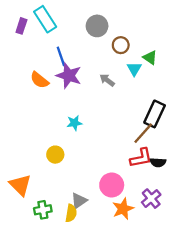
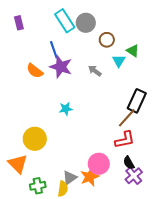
cyan rectangle: (45, 19) -> (65, 21), moved
purple rectangle: (21, 26) -> (19, 23), turned -32
yellow circle: (55, 155) -> (35, 139), moved, size x1.5
black semicircle: (158, 162) -> (129, 163), moved, turned 56
orange star: (123, 209) -> (90, 177), moved

